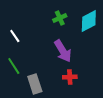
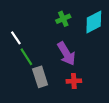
green line: (14, 66) -> (26, 57), moved
gray rectangle: (35, 84) -> (40, 77), moved

